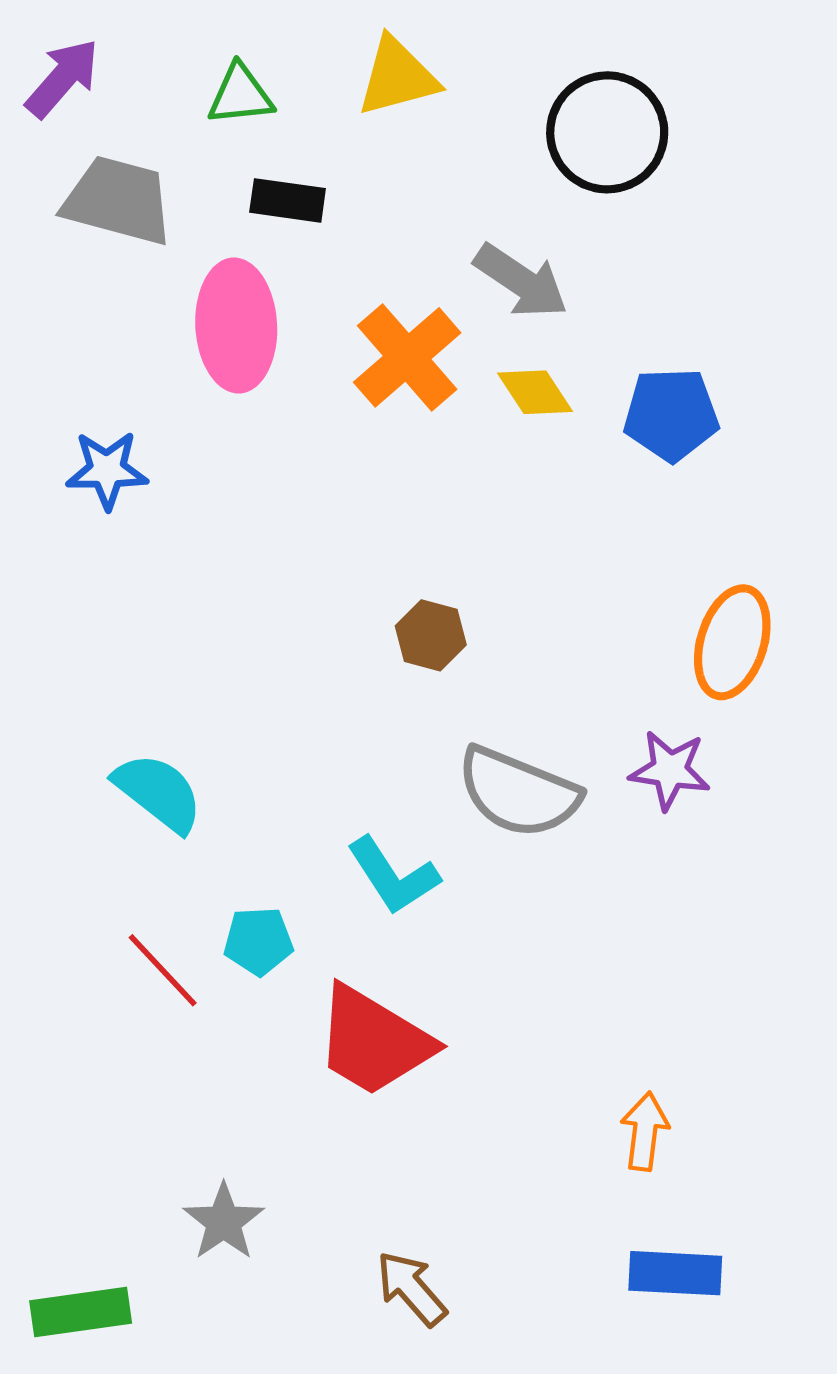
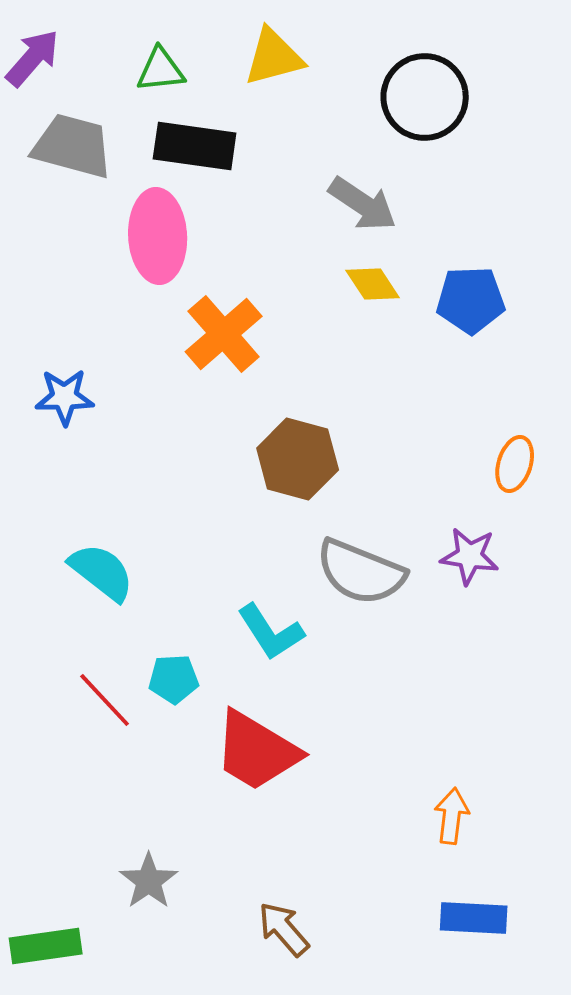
black rectangle: (288, 200) -> (195, 146), size x1.5
orange cross: (407, 357) -> (224, 334), moved
blue star: (107, 470) -> (65, 397), moved
brown hexagon: (431, 635) -> (298, 459), size x1.6
orange ellipse: (732, 642) -> (515, 464), size x0.7

